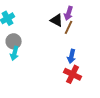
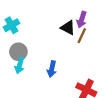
blue arrow: (72, 56) -> (52, 69), moved

